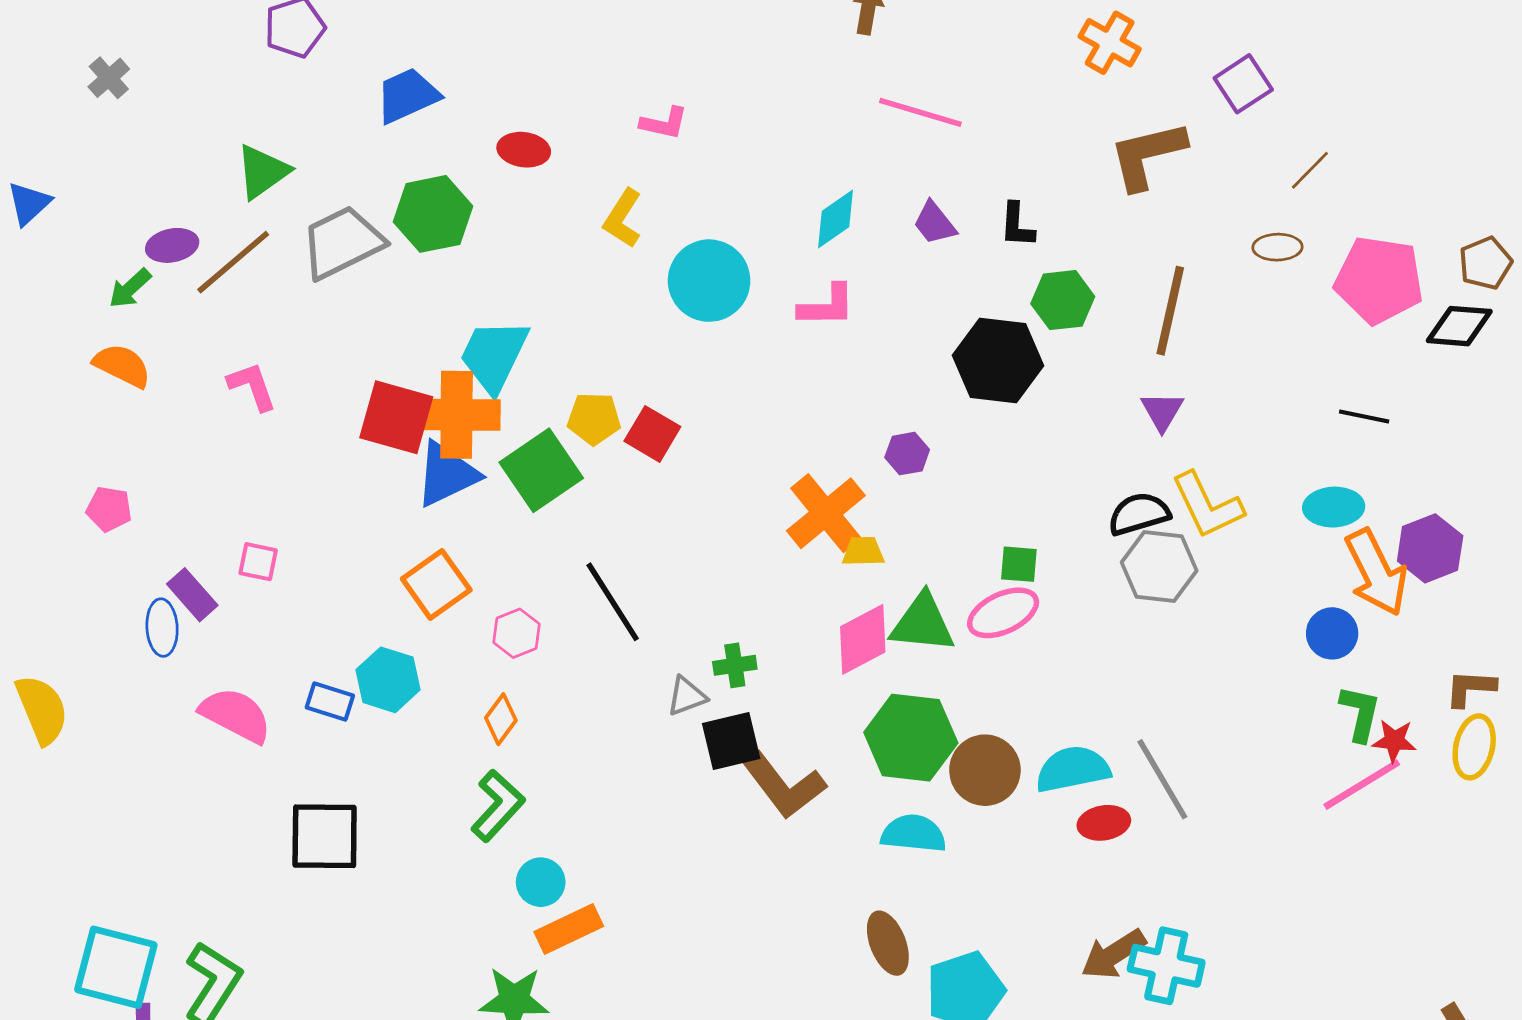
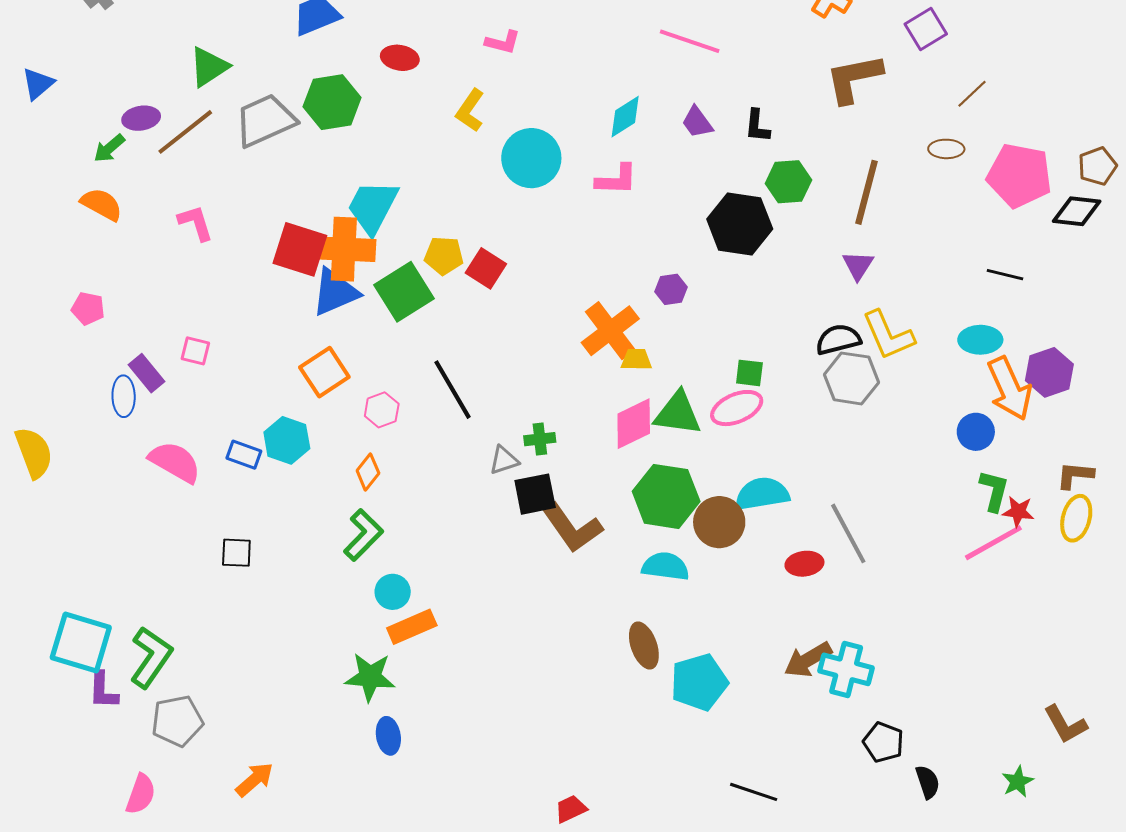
cyan semicircle: (1073, 769) -> (762, 494), moved
black square: (325, 836) -> (236, 553), size x0.6

